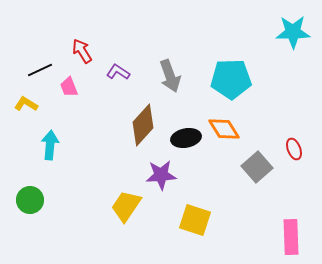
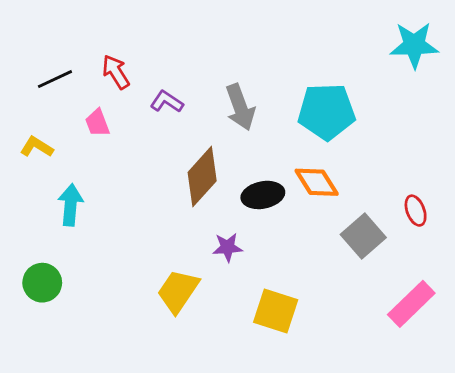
black line: (40, 70) -> (55, 79), moved
purple star: (161, 175) -> (228, 247), size x0.7
pink rectangle: (291, 237) -> (411, 304), moved, turned 48

